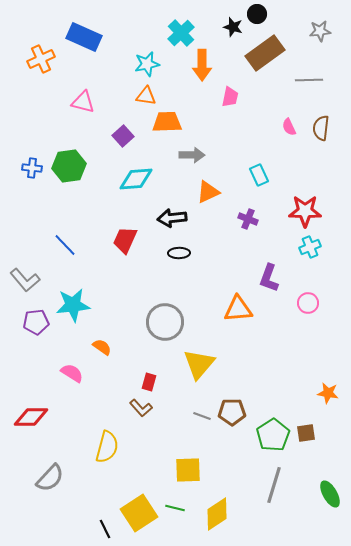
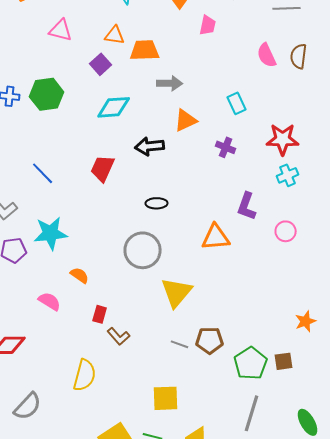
orange triangle: (146, 96) -> (115, 35), moved
pink semicircle: (289, 127) -> (267, 55), size x1.4
black ellipse: (179, 253) -> (157, 203), moved
red rectangle: (149, 382) -> (100, 314), moved
orange star: (328, 393) -> (306, 321), turned -30

